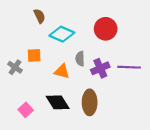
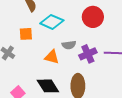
orange square: (34, 55) -> (26, 34), moved
gray semicircle: (80, 59) -> (69, 45), turned -96

